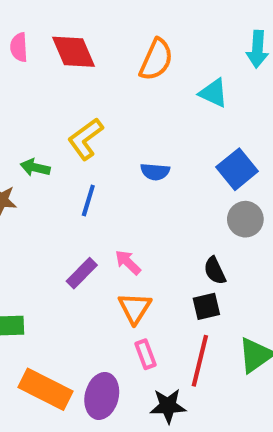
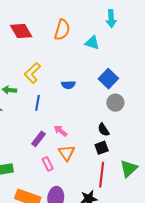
pink rectangle: (146, 354) -> (48, 164), moved

